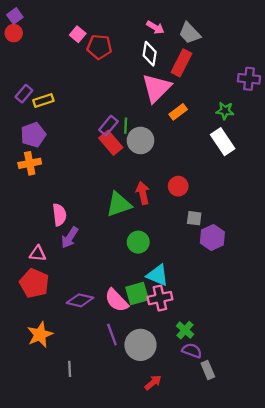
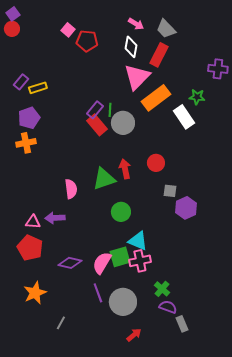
orange rectangle: (178, 112) -> (156, 98), size x1.8
white rectangle: (223, 142) -> (184, 117), moved
pink semicircle: (59, 215) -> (71, 189), moved
purple arrow: (70, 238) -> (55, 218), moved, turned 54
pink semicircle: (116, 300) -> (102, 263), turned 75
gray line: (70, 369) -> (61, 323), turned 32

